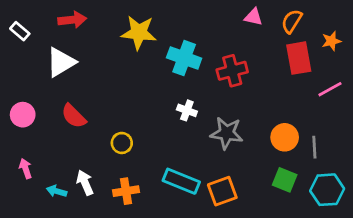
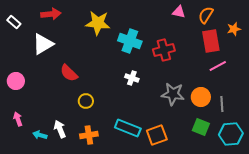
pink line: (330, 89) -> (218, 66), moved
red semicircle: (74, 116) -> (69, 73), moved
gray star: (227, 133) -> (173, 94), moved

